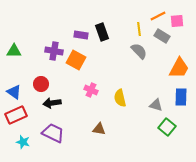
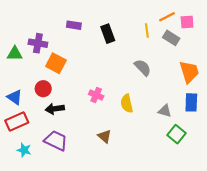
purple rectangle: (81, 35) -> (74, 25), moved
purple cross: (54, 51) -> (38, 43), moved
gray semicircle: (139, 51) -> (143, 68), moved
orange square: (76, 60) -> (56, 63), moved
orange trapezoid: (179, 68) -> (189, 72), turned -45
brown triangle: (99, 129) -> (105, 136), turned 32

